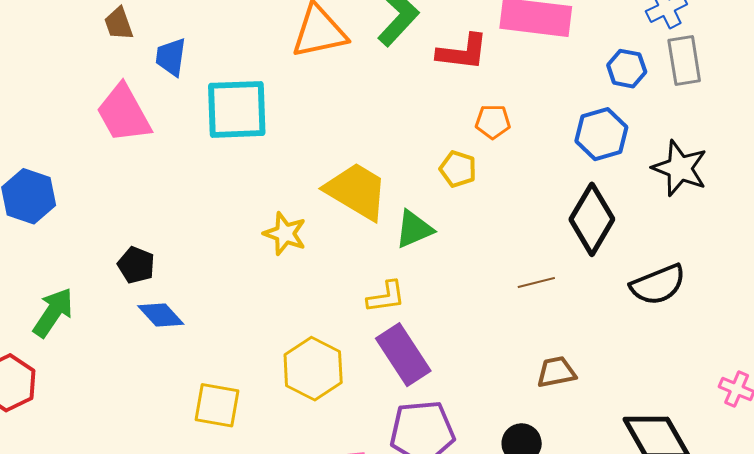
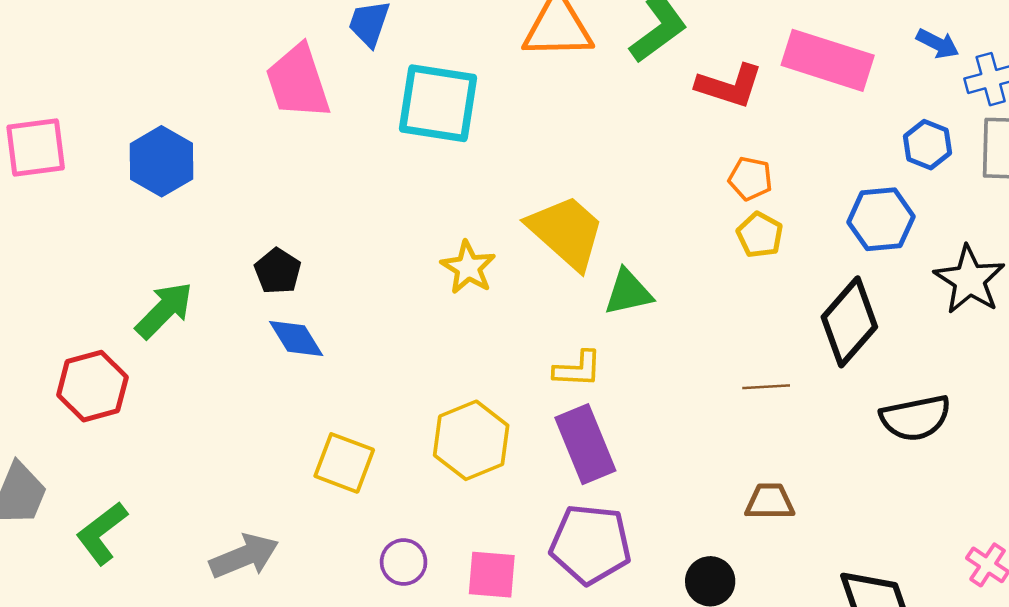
yellow pentagon: (458, 169) -> (760, 235), moved

